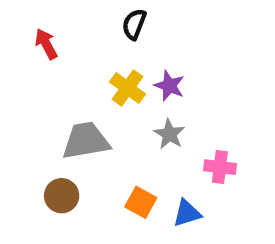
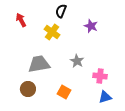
purple star: (169, 86) -> (91, 26), moved
yellow cross: (128, 88) -> (52, 32), moved
blue triangle: (187, 213) -> (105, 97), moved

